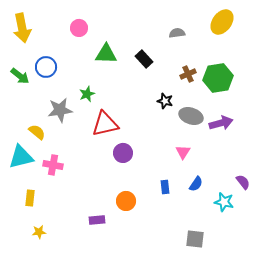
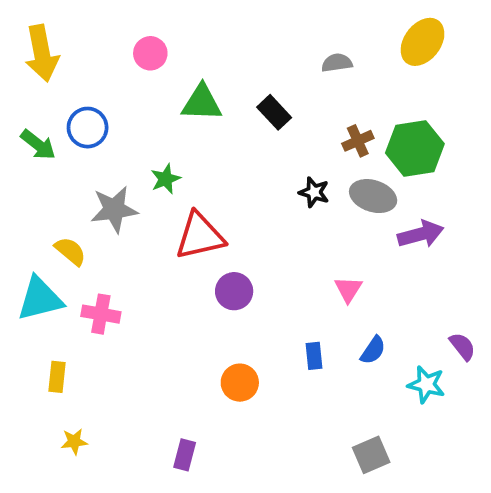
gray ellipse: (191, 116) -> (373, 196), moved
purple rectangle: (97, 220) -> (185, 455), moved, turned -70
gray square: (195, 239) -> (371, 455), turned -30

